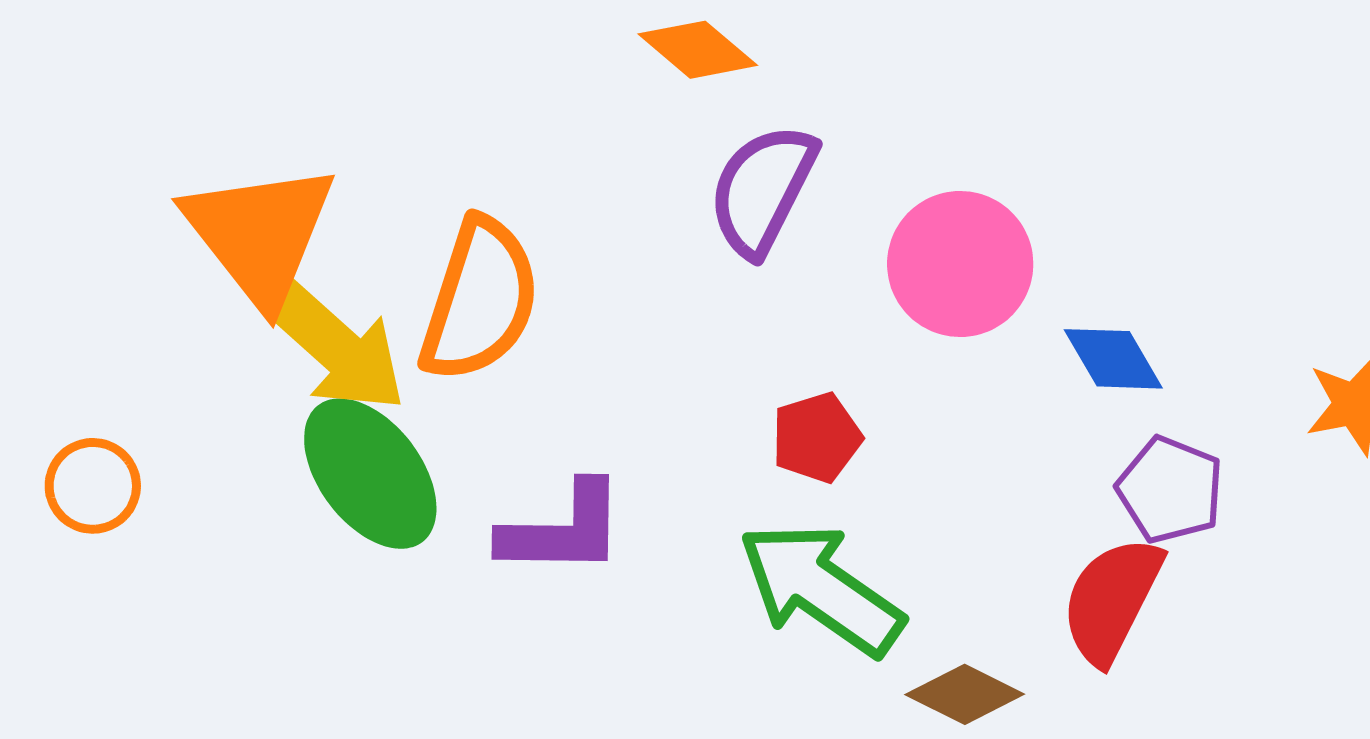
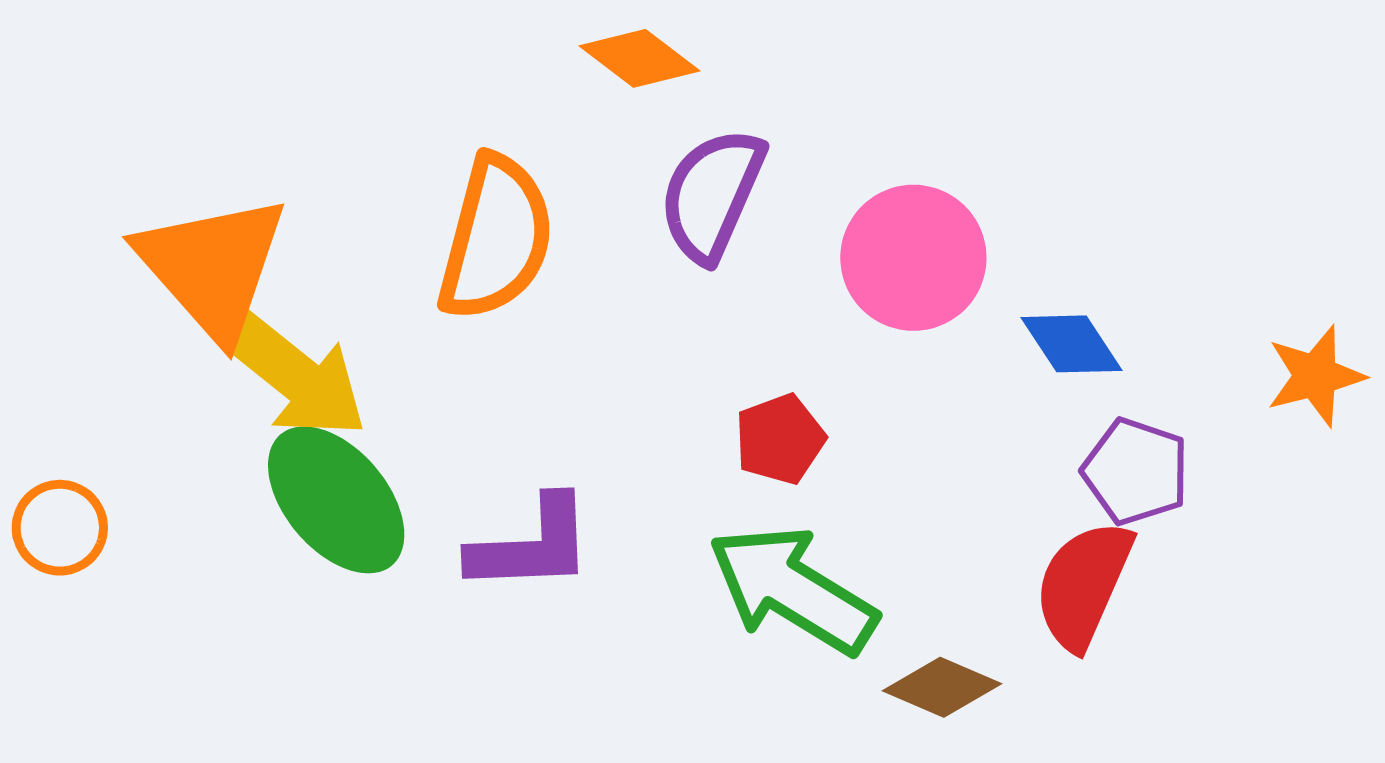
orange semicircle: (480, 300) -> (496, 238), moved

